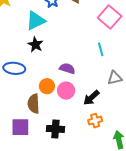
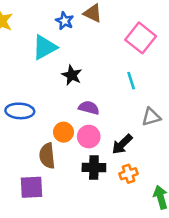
black star: (35, 45) -> (72, 75), moved
black cross: (55, 129) -> (94, 168), moved

